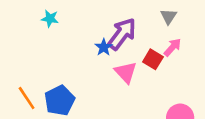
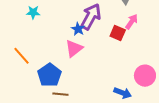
pink triangle: (126, 72) -> (74, 48), moved, turned 42
orange line: (27, 98) -> (21, 56), moved

